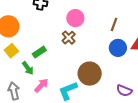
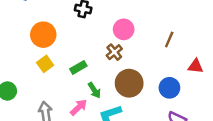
blue circle: (118, 48) -> (169, 88), moved
green arrow: (28, 68) -> (94, 90), moved
brown circle: (90, 74) -> (129, 83), moved

